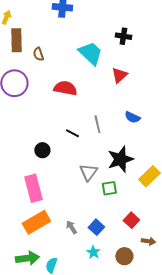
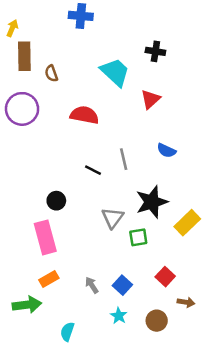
black circle: (42, 150) -> (56, 201), moved
orange rectangle: (36, 222) -> (49, 279), size x0.6
green arrow: (27, 258) -> (27, 305), moved

